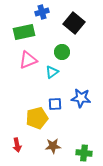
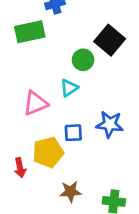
black square: (74, 23) -> (110, 40), moved
pink triangle: (28, 60) -> (35, 103), moved
red arrow: (17, 145) -> (20, 168), moved

